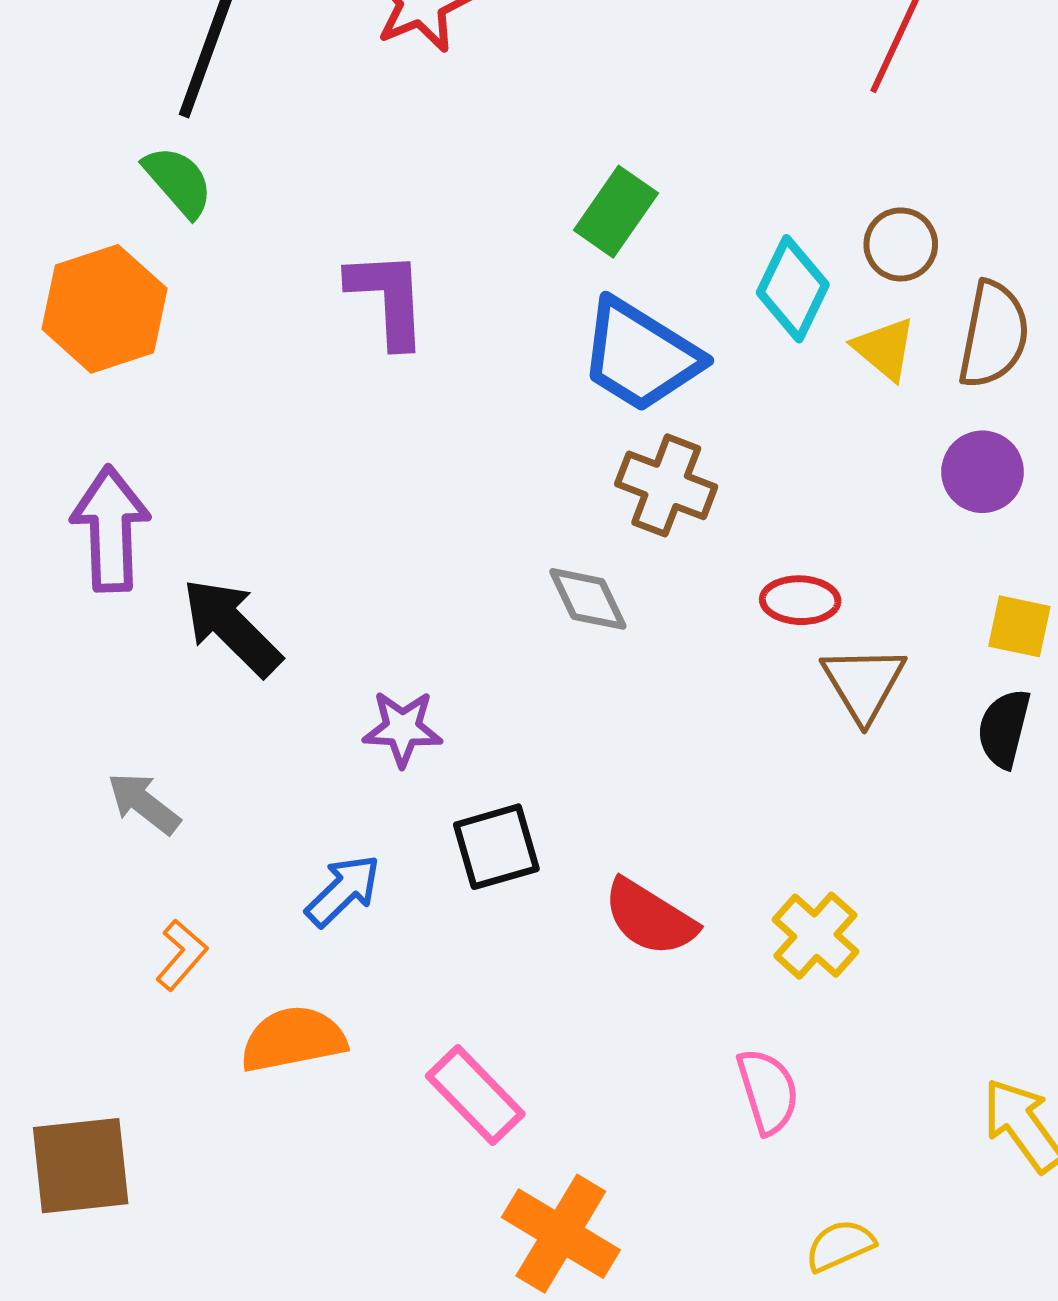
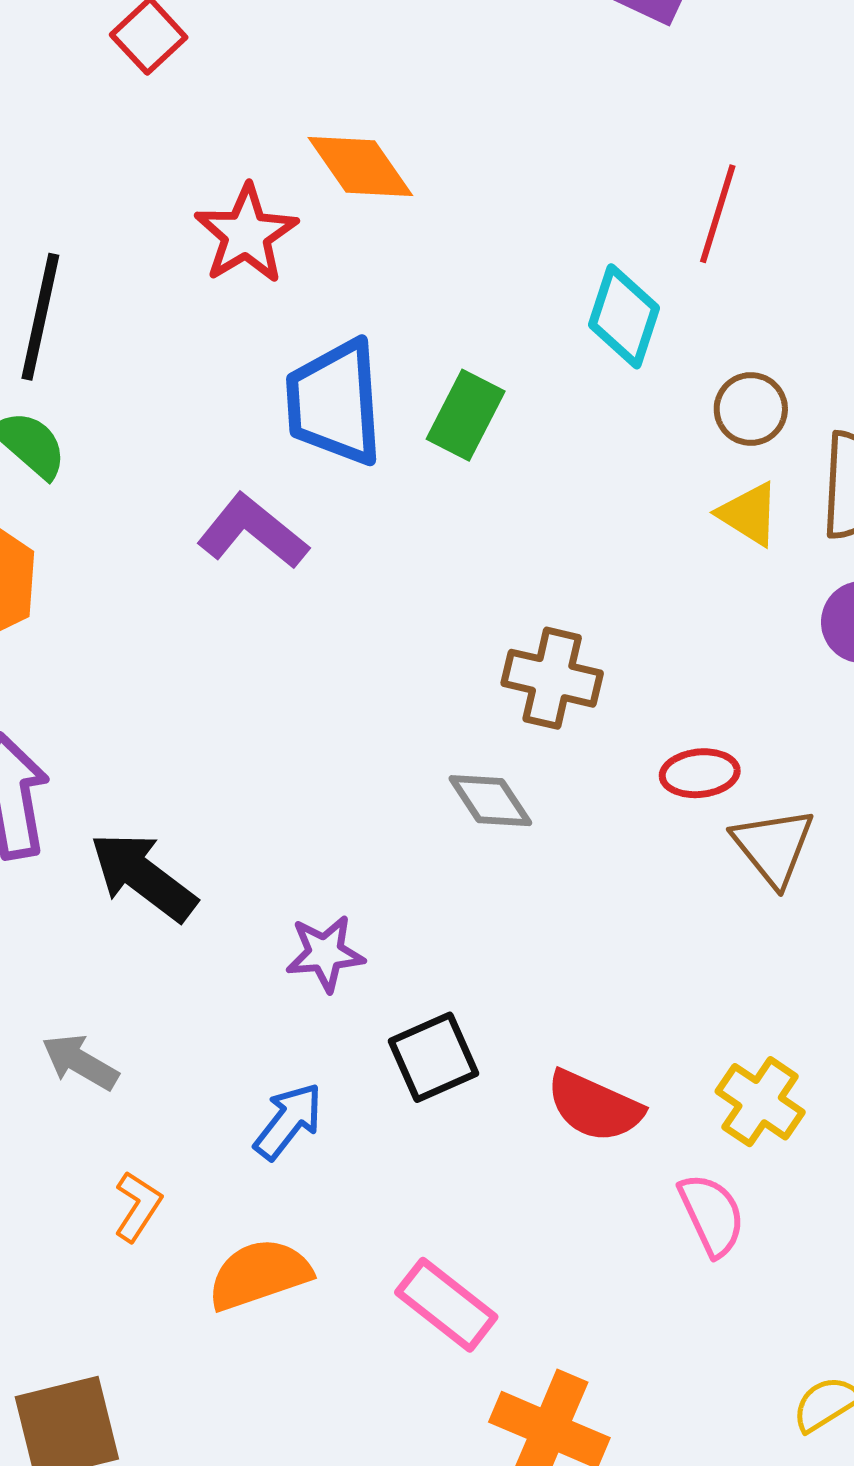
cyan diamond: (793, 289) -> (624, 316), moved
purple L-shape: (388, 298) -> (252, 532), turned -40
blue trapezoid: (640, 356) -> (334, 402), moved, turned 62
pink semicircle: (768, 1091) -> (712, 1215), moved

